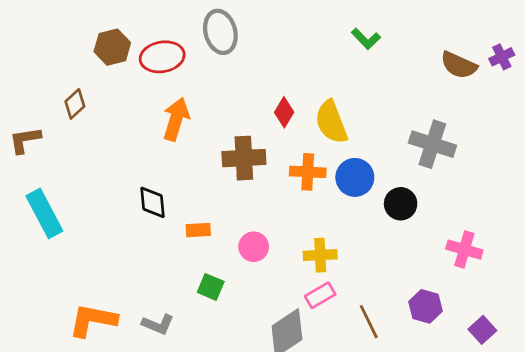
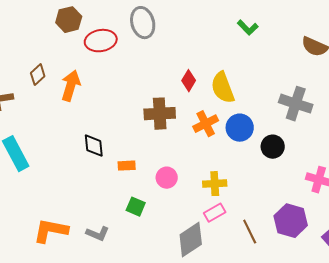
brown hexagon: (112, 47) -> (69, 20), moved
orange arrow: (176, 119) -> (71, 86), moved
orange cross: (308, 172) -> (206, 124), turned -30
purple hexagon: (426, 306) -> (291, 221), size x1.4

